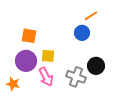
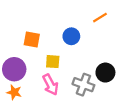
blue circle: (82, 33) -> (71, 36), moved
purple circle: (26, 61) -> (14, 69), moved

